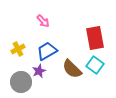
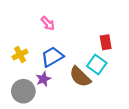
red rectangle: (95, 38) -> (106, 42), size x0.6
cyan square: (95, 65) -> (97, 65), moved

